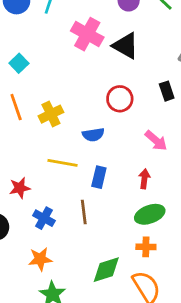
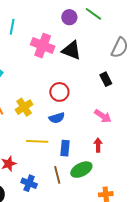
red circle: (120, 99) -> (59, 92), moved
green ellipse: (150, 214) -> (81, 170), moved

